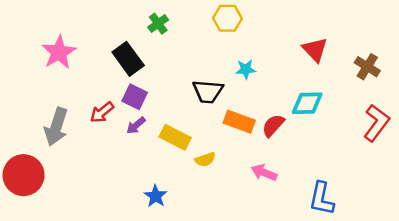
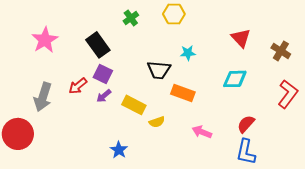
green cross: (158, 24) -> (131, 18), moved
red semicircle: (273, 125) -> (246, 124), moved

